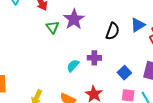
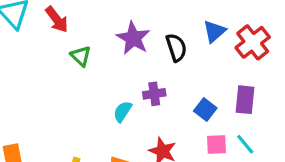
purple star: (74, 19) -> (133, 38), moved
black semicircle: (113, 31) -> (176, 48), turned -30

